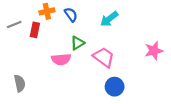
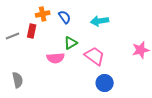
cyan arrow: (109, 19) -> (100, 21), turned 30
gray line: (14, 24) -> (13, 36), moved

